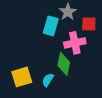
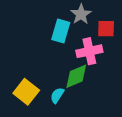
green diamond: (64, 64) -> (76, 76), turned 55
yellow square: (22, 77) -> (26, 92), turned -35

